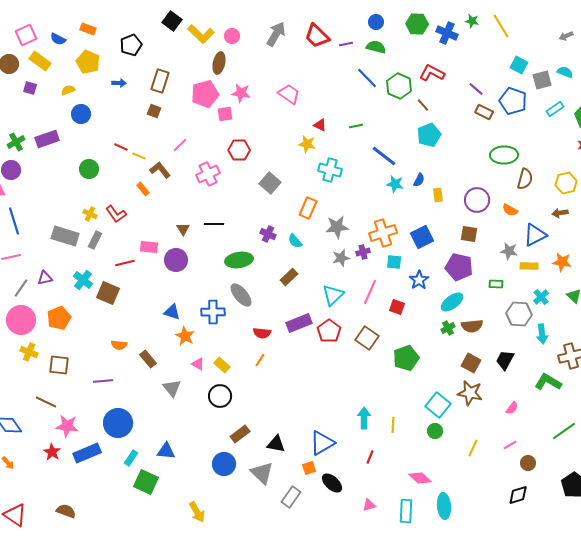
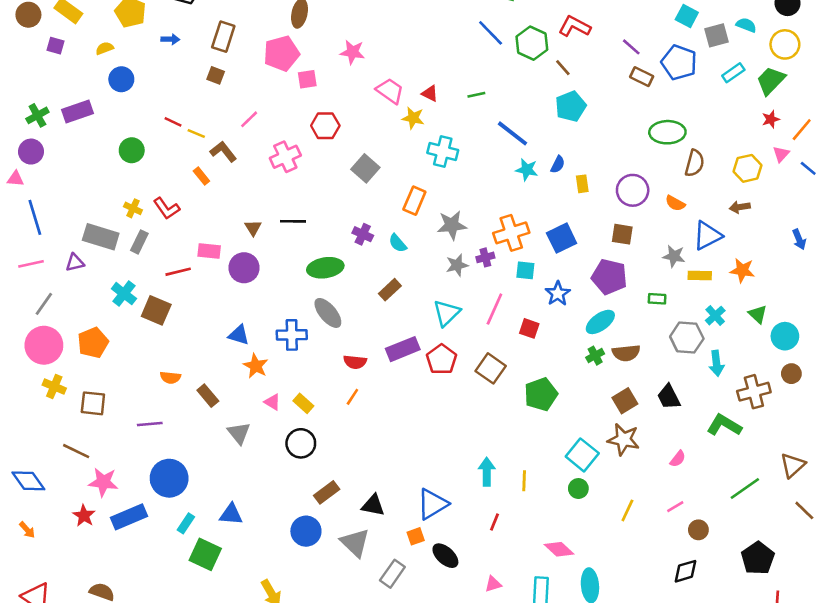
pink star: (241, 93) -> (352, 52), moved
pink trapezoid: (289, 94) -> (390, 91), moved
purple triangle: (45, 278) -> (75, 263), moved
black trapezoid: (505, 360) -> (669, 397), turned -55
brown square: (471, 363) -> (625, 401), turned 30

